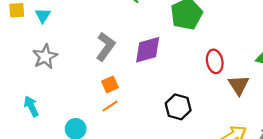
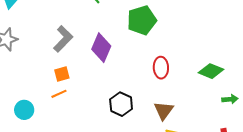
purple diamond: (148, 50) -> (101, 48), turned -60
brown triangle: (239, 85) -> (164, 110), moved

